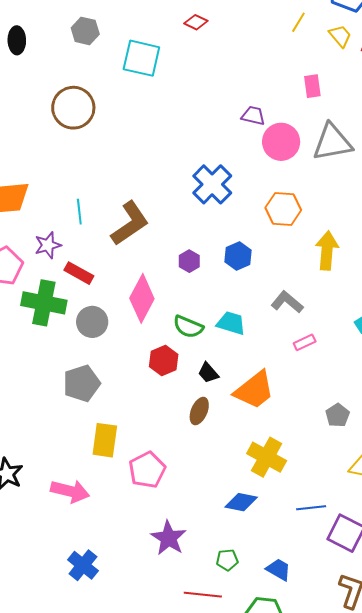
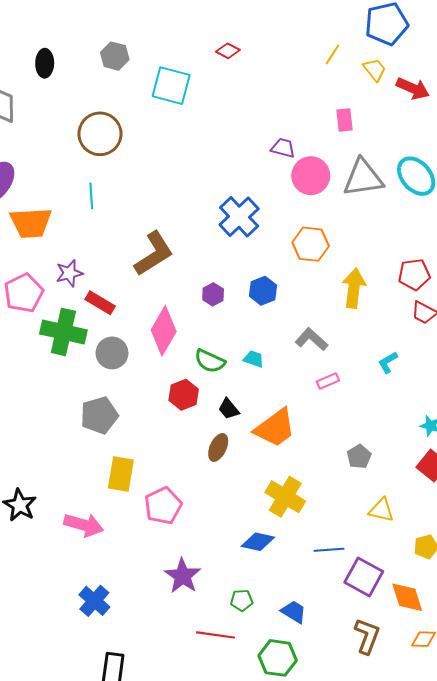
cyan line: (79, 212) -> (91, 196), moved
cyan trapezoid: (231, 323) -> (254, 359), size x0.7

